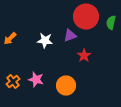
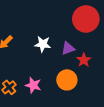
purple triangle: (70, 36) -> (68, 48), moved
orange circle: (66, 86) -> (67, 80), moved

